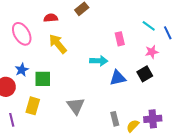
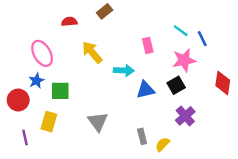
pink ellipse: (22, 34) -> (42, 53), moved
yellow arrow: (58, 44) -> (92, 52), moved
pink star: (152, 52) -> (184, 60), size x1.5
purple cross: (153, 119) -> (185, 116), moved, turned -36

